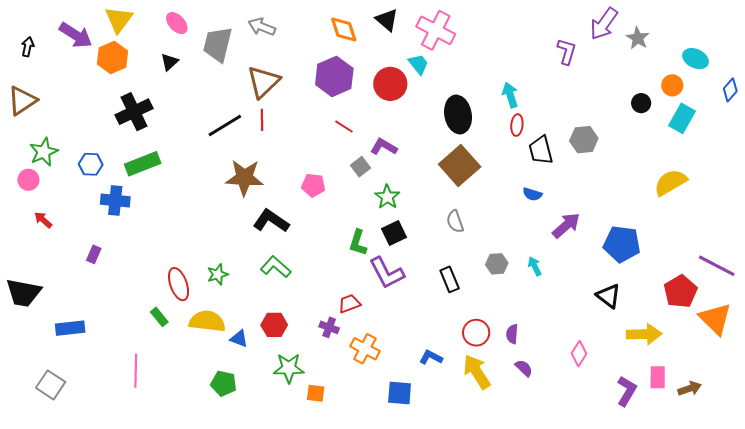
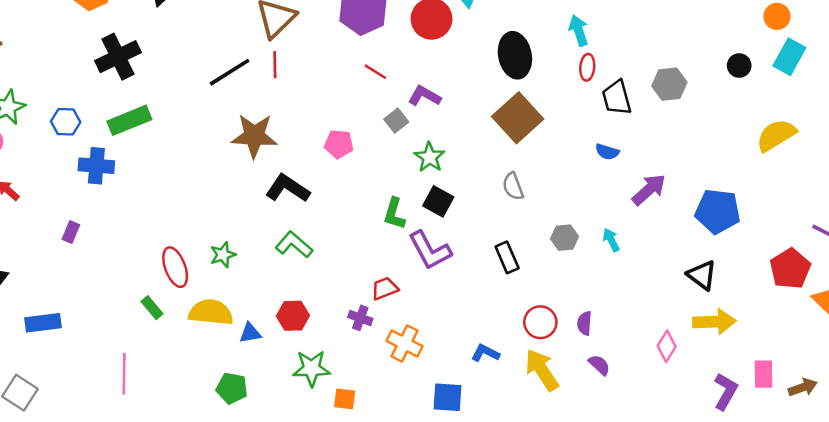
black circle: (641, 103) -> (739, 65), moved
black square: (394, 233) -> (438, 201), turned -35
yellow arrow: (644, 334) -> (714, 322), moved
blue triangle: (239, 339) -> (250, 333), turned -30

